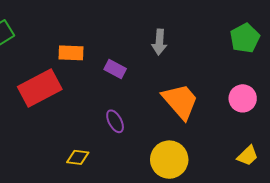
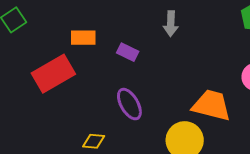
orange trapezoid: (180, 101) -> (212, 105), moved, turned -33
purple ellipse: (115, 121) -> (129, 104), size x1.4

